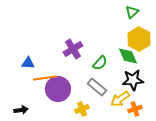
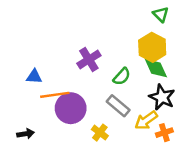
green triangle: (132, 12) -> (161, 14), turned -32
yellow hexagon: (139, 39) -> (152, 47), moved
black star: (133, 80) -> (162, 97), turned 30
yellow cross: (82, 109) -> (100, 133), turned -32

